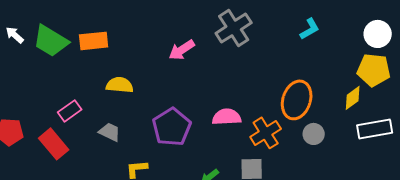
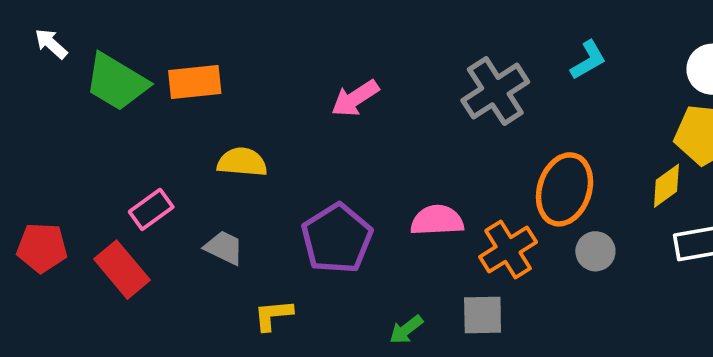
gray cross: (234, 28) -> (495, 91), moved
white arrow: (15, 35) -> (51, 44), moved

